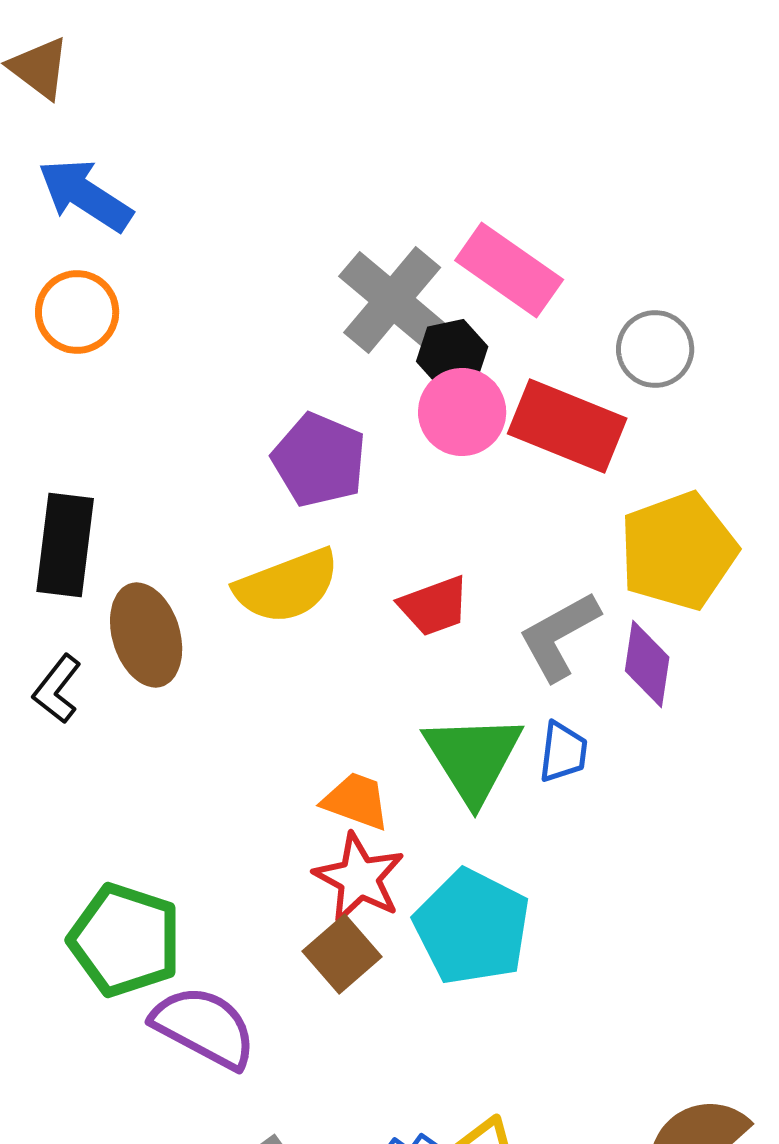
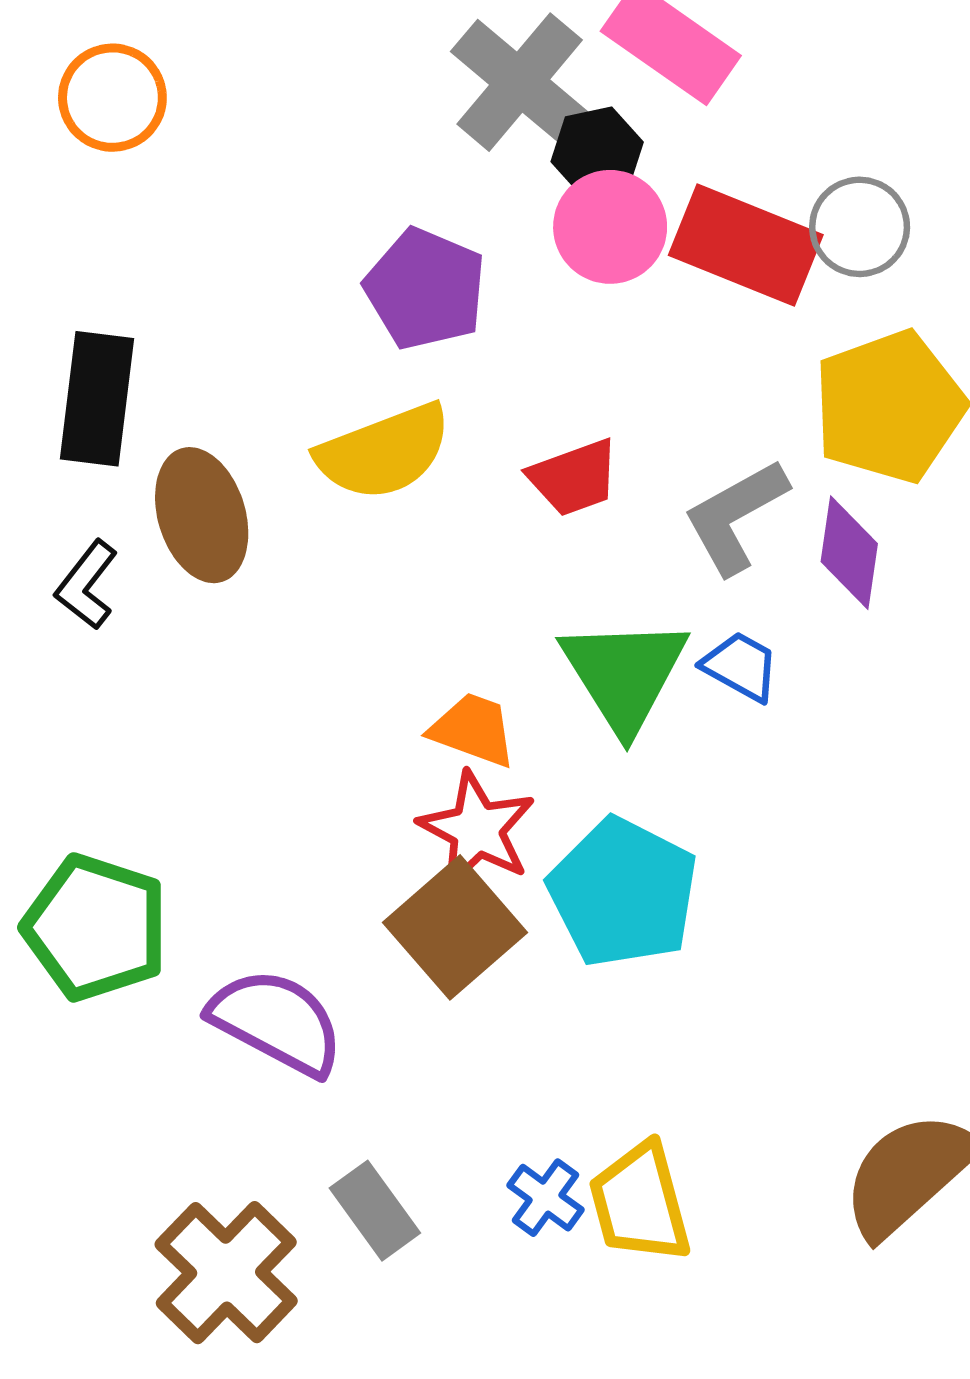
gray circle: (655, 349) -> (860, 227), moved
blue trapezoid: (563, 752) -> (741, 666), turned -68
green pentagon: (125, 940) -> (96, 927), moved
brown square: (342, 954) -> (455, 927), size x1.4

